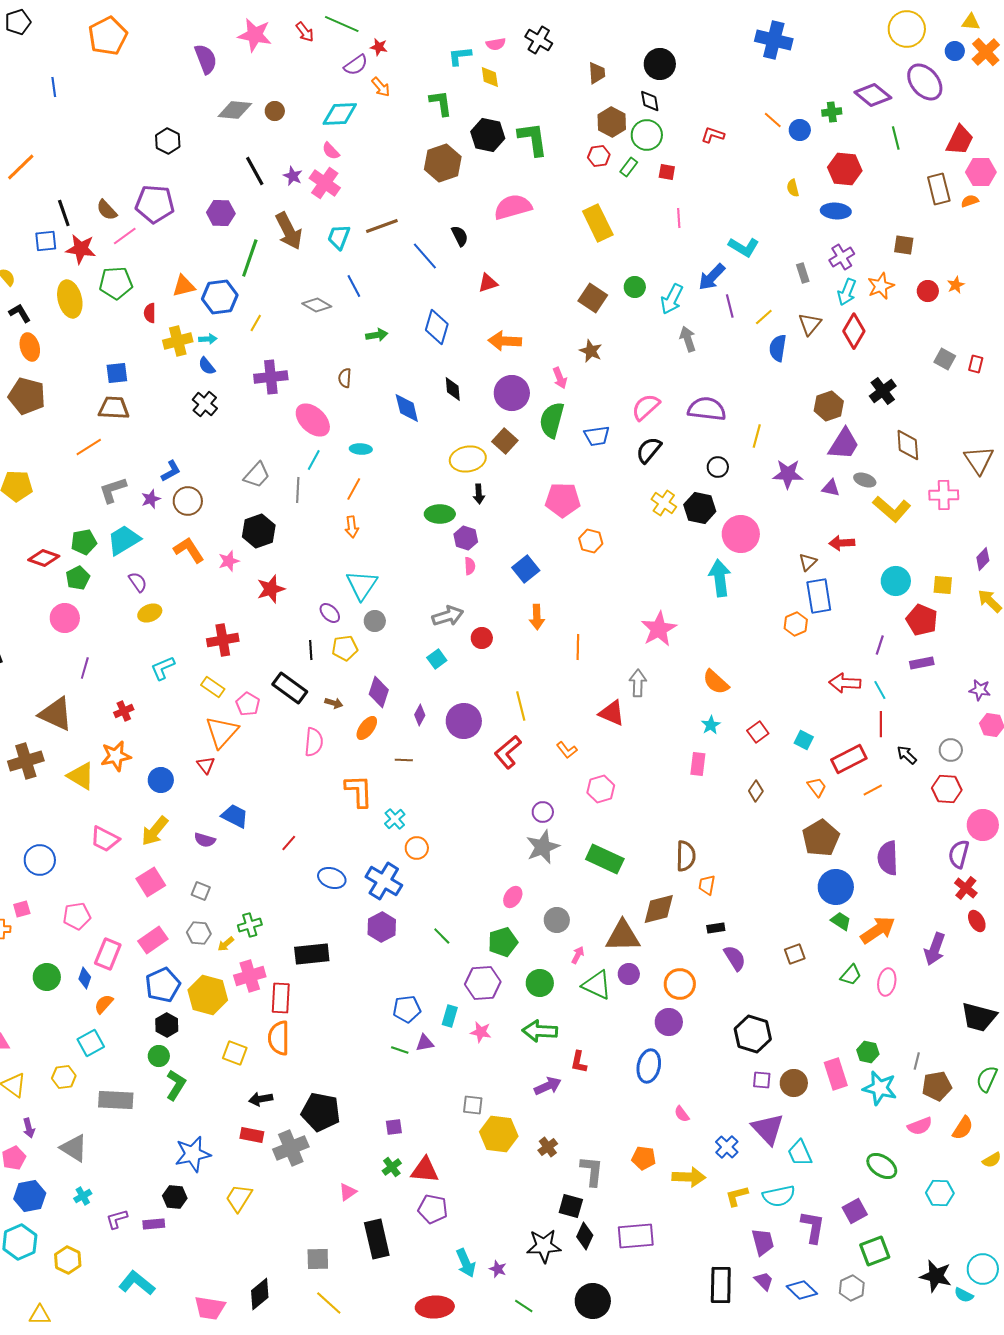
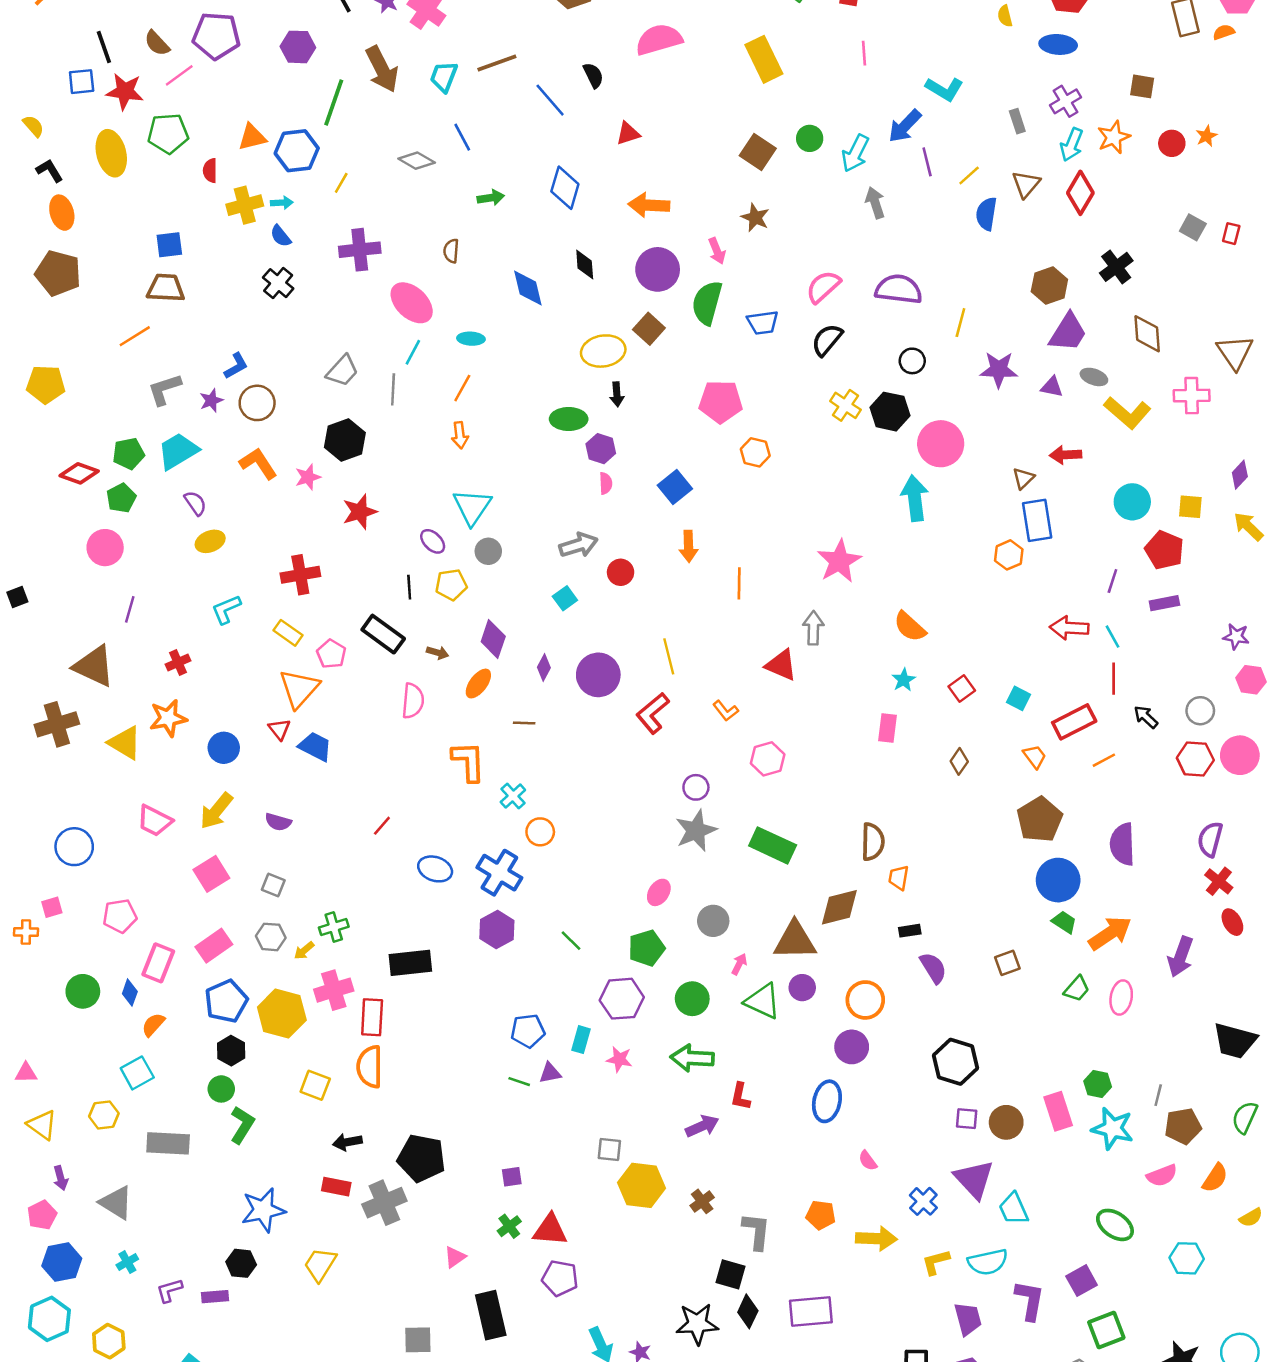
blue trapezoid: (235, 816) -> (315, 747), moved
pink circle: (983, 825) -> (1240, 755), moved

